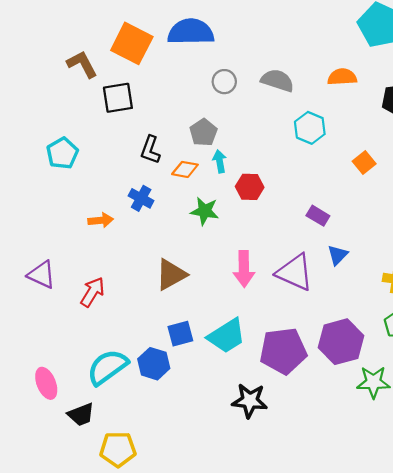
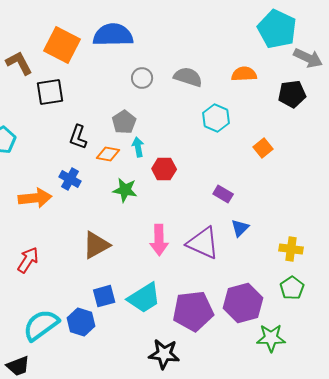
orange arrow: (101, 220) -> (35, 198), size x1.5

